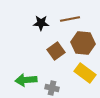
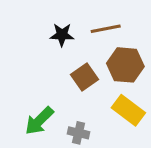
green arrow: (26, 80) -> (39, 121), turned -40

